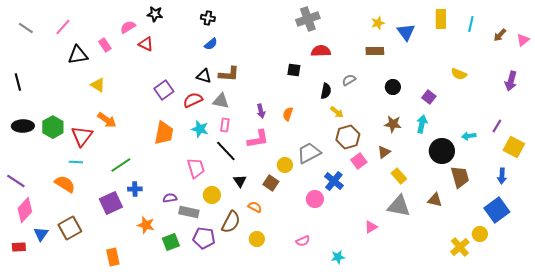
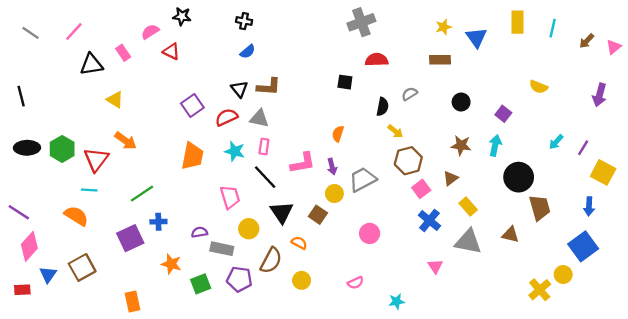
black triangle: (204, 76) -> (239, 89), turned 35
purple arrow: (261, 111) -> (332, 167), moved
cyan arrow: (469, 136) -> (556, 142), moved, turned -40
black triangle: (240, 181) -> (282, 212), size x1.5
blue cross: (334, 181) -> (429, 221), moved
pink triangle: (371, 227) -> (435, 266), turned -32

